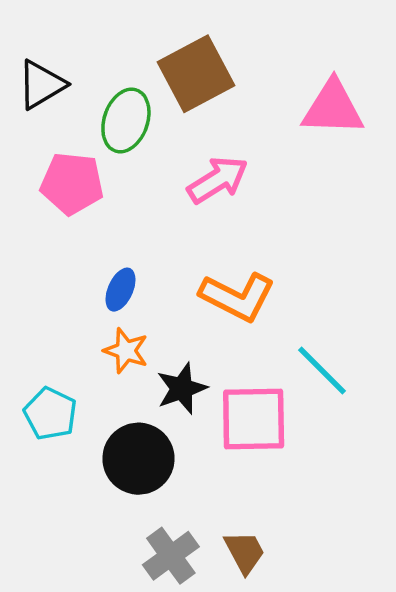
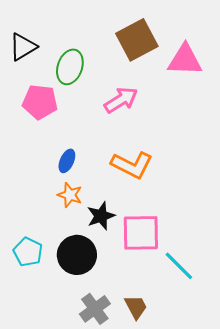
brown square: (196, 74) -> (137, 40), moved
cyan line: (322, 370) -> (179, 266), moved
cyan pentagon: (50, 414) -> (28, 252), moved

